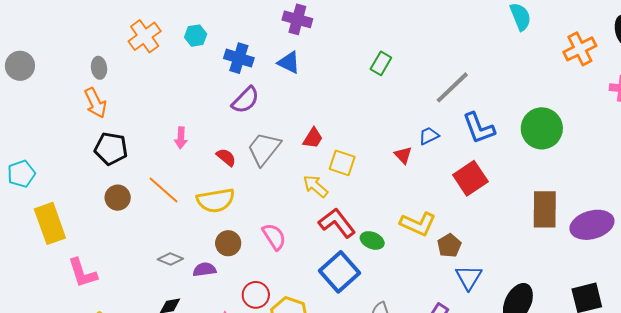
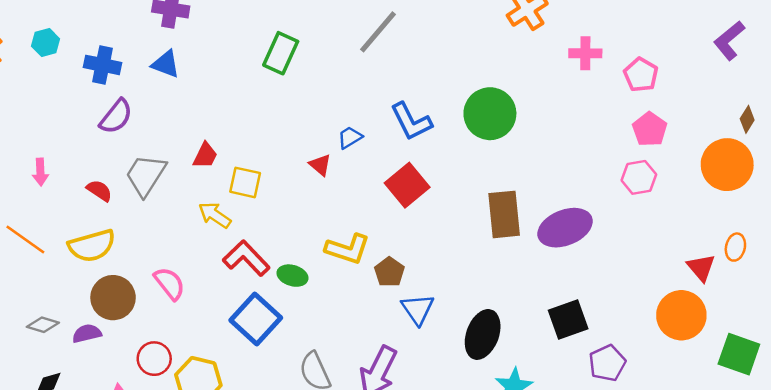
green rectangle: (381, 63) -> (281, 53), size x1.4
gray line: (452, 87) -> (378, 32), moved
brown circle: (228, 243) -> (113, 298), size x1.4

